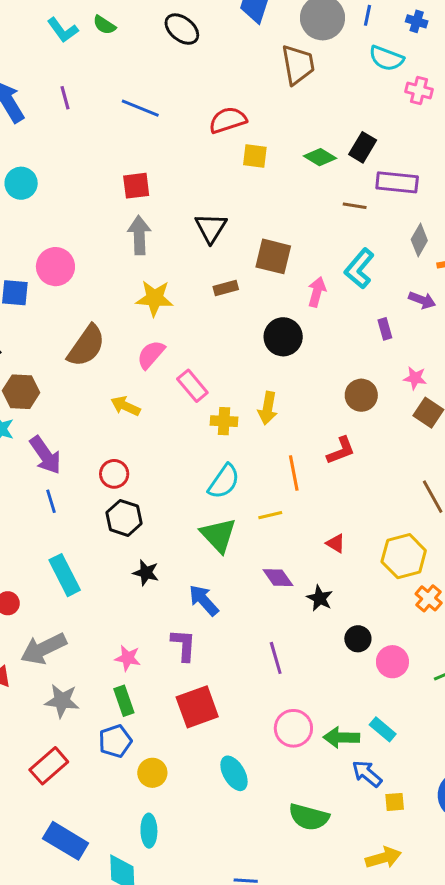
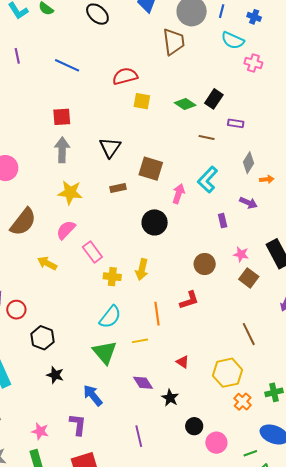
purple rectangle: (397, 182) -> (236, 123), size x0.6
red circle: (114, 474) -> (16, 310), moved

